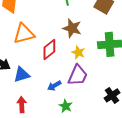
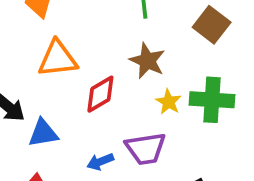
yellow star: (78, 52) -> (169, 102), moved
purple trapezoid: (78, 75) -> (146, 149), turned 50

